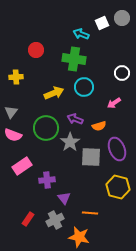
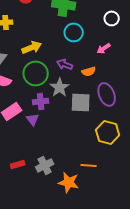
yellow arrow: (54, 93) -> (32, 47), moved
purple cross: (47, 180) -> (41, 101), moved
purple triangle: (64, 198) -> (33, 119), moved
orange line: (90, 213) -> (89, 165), moved
red rectangle: (28, 219) -> (18, 164), turned 40

